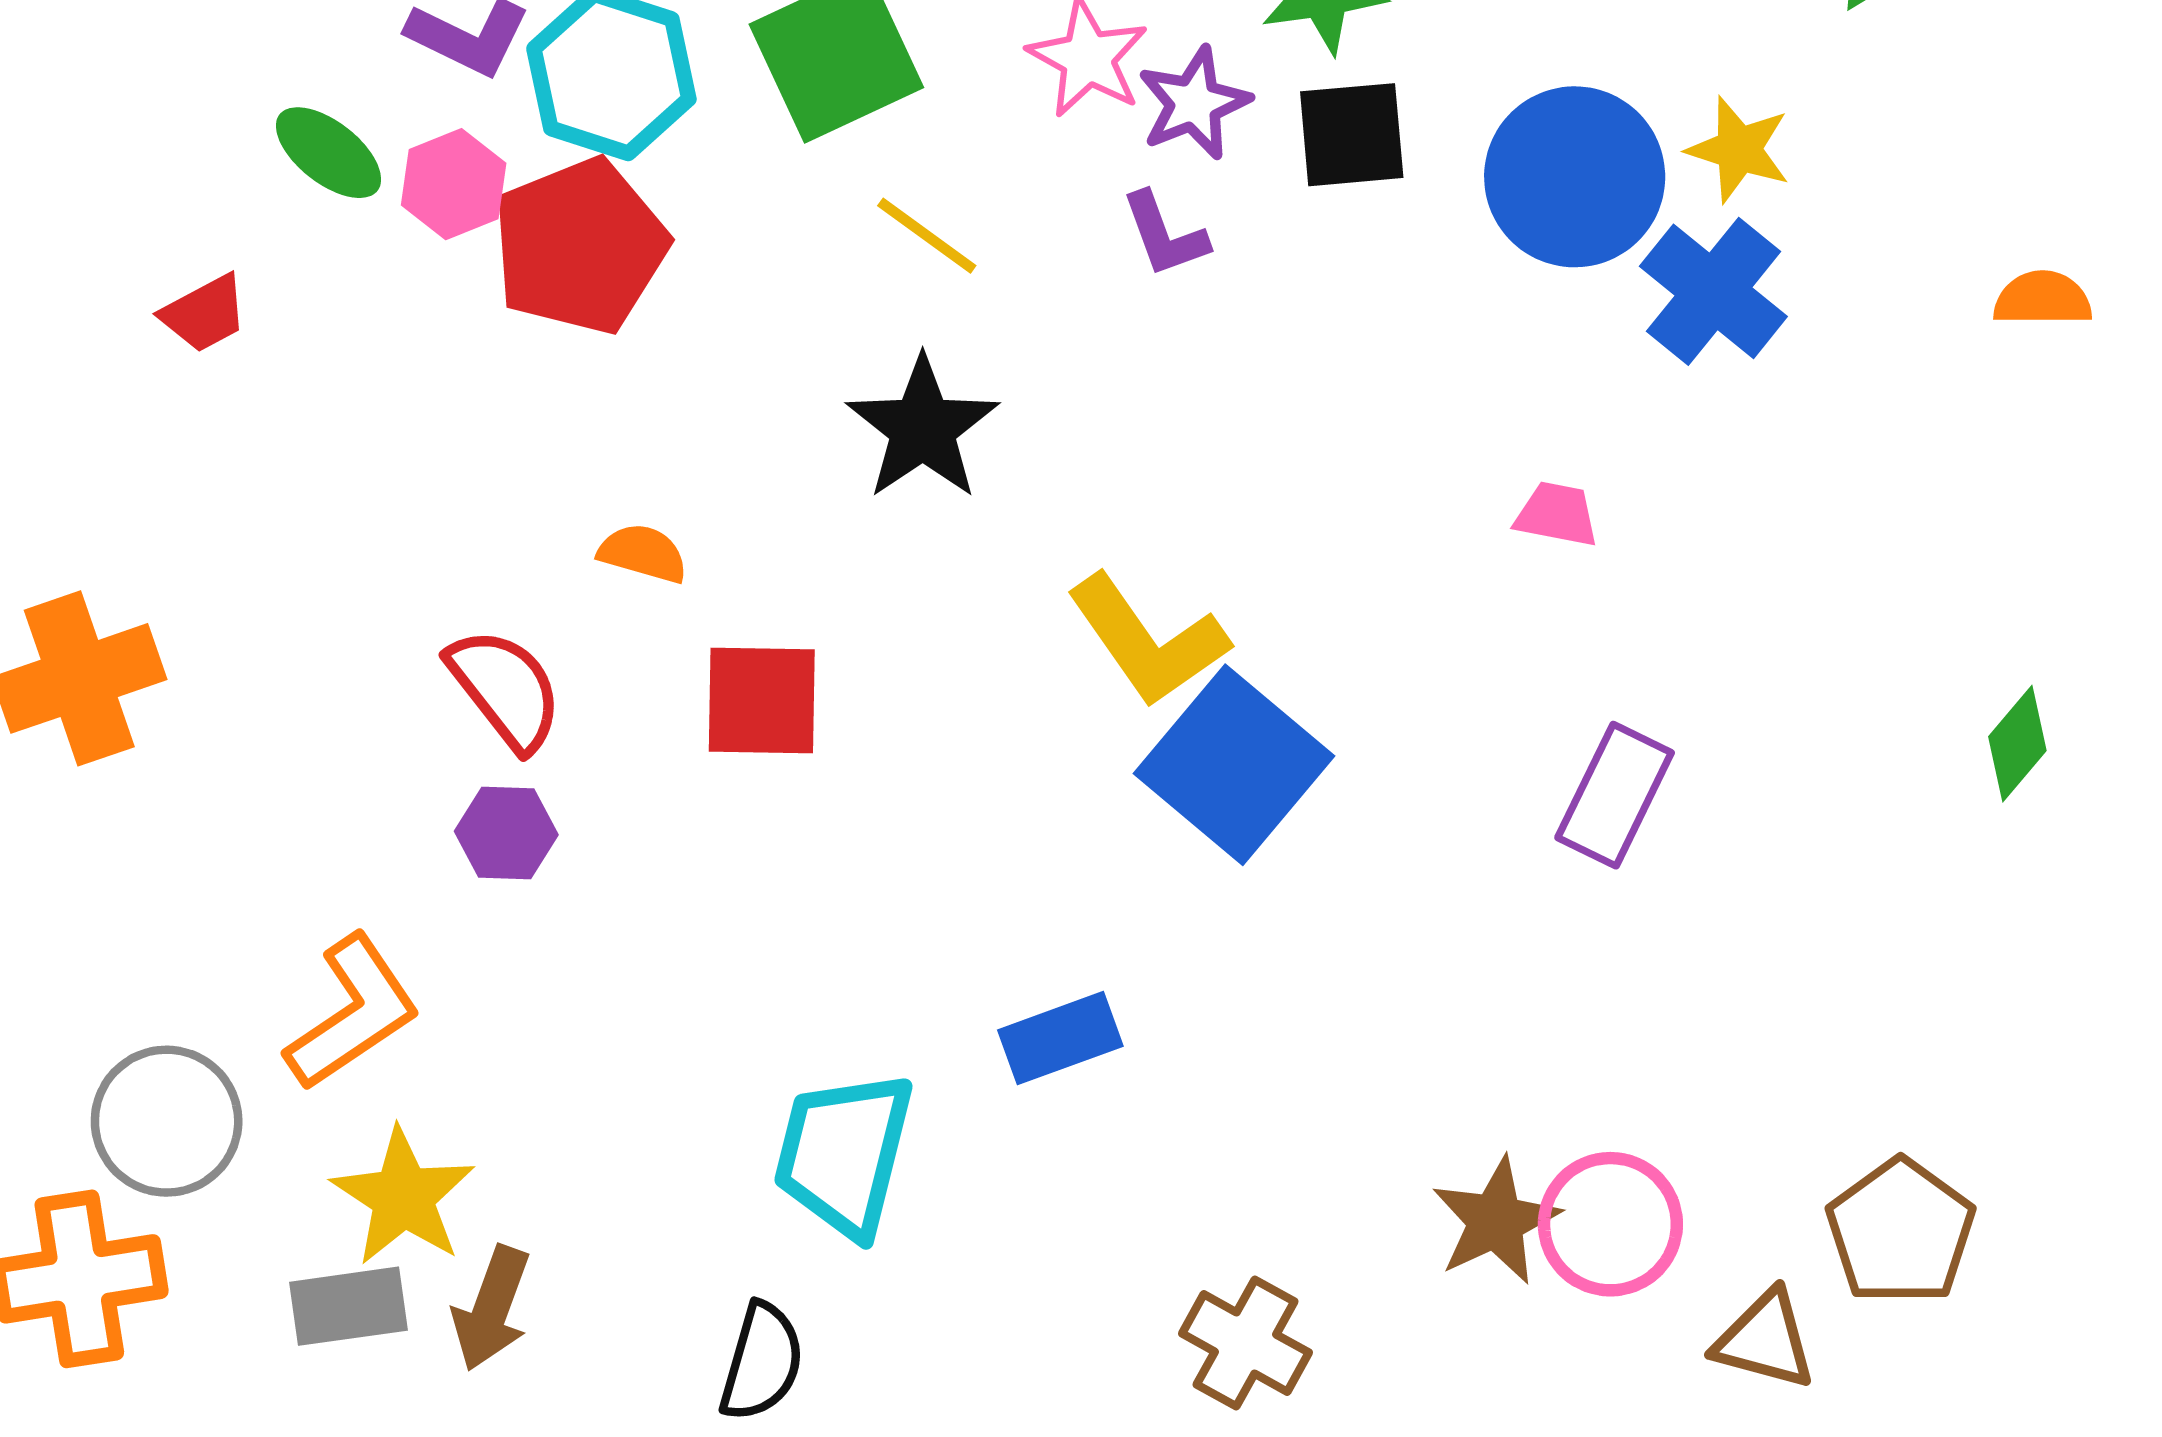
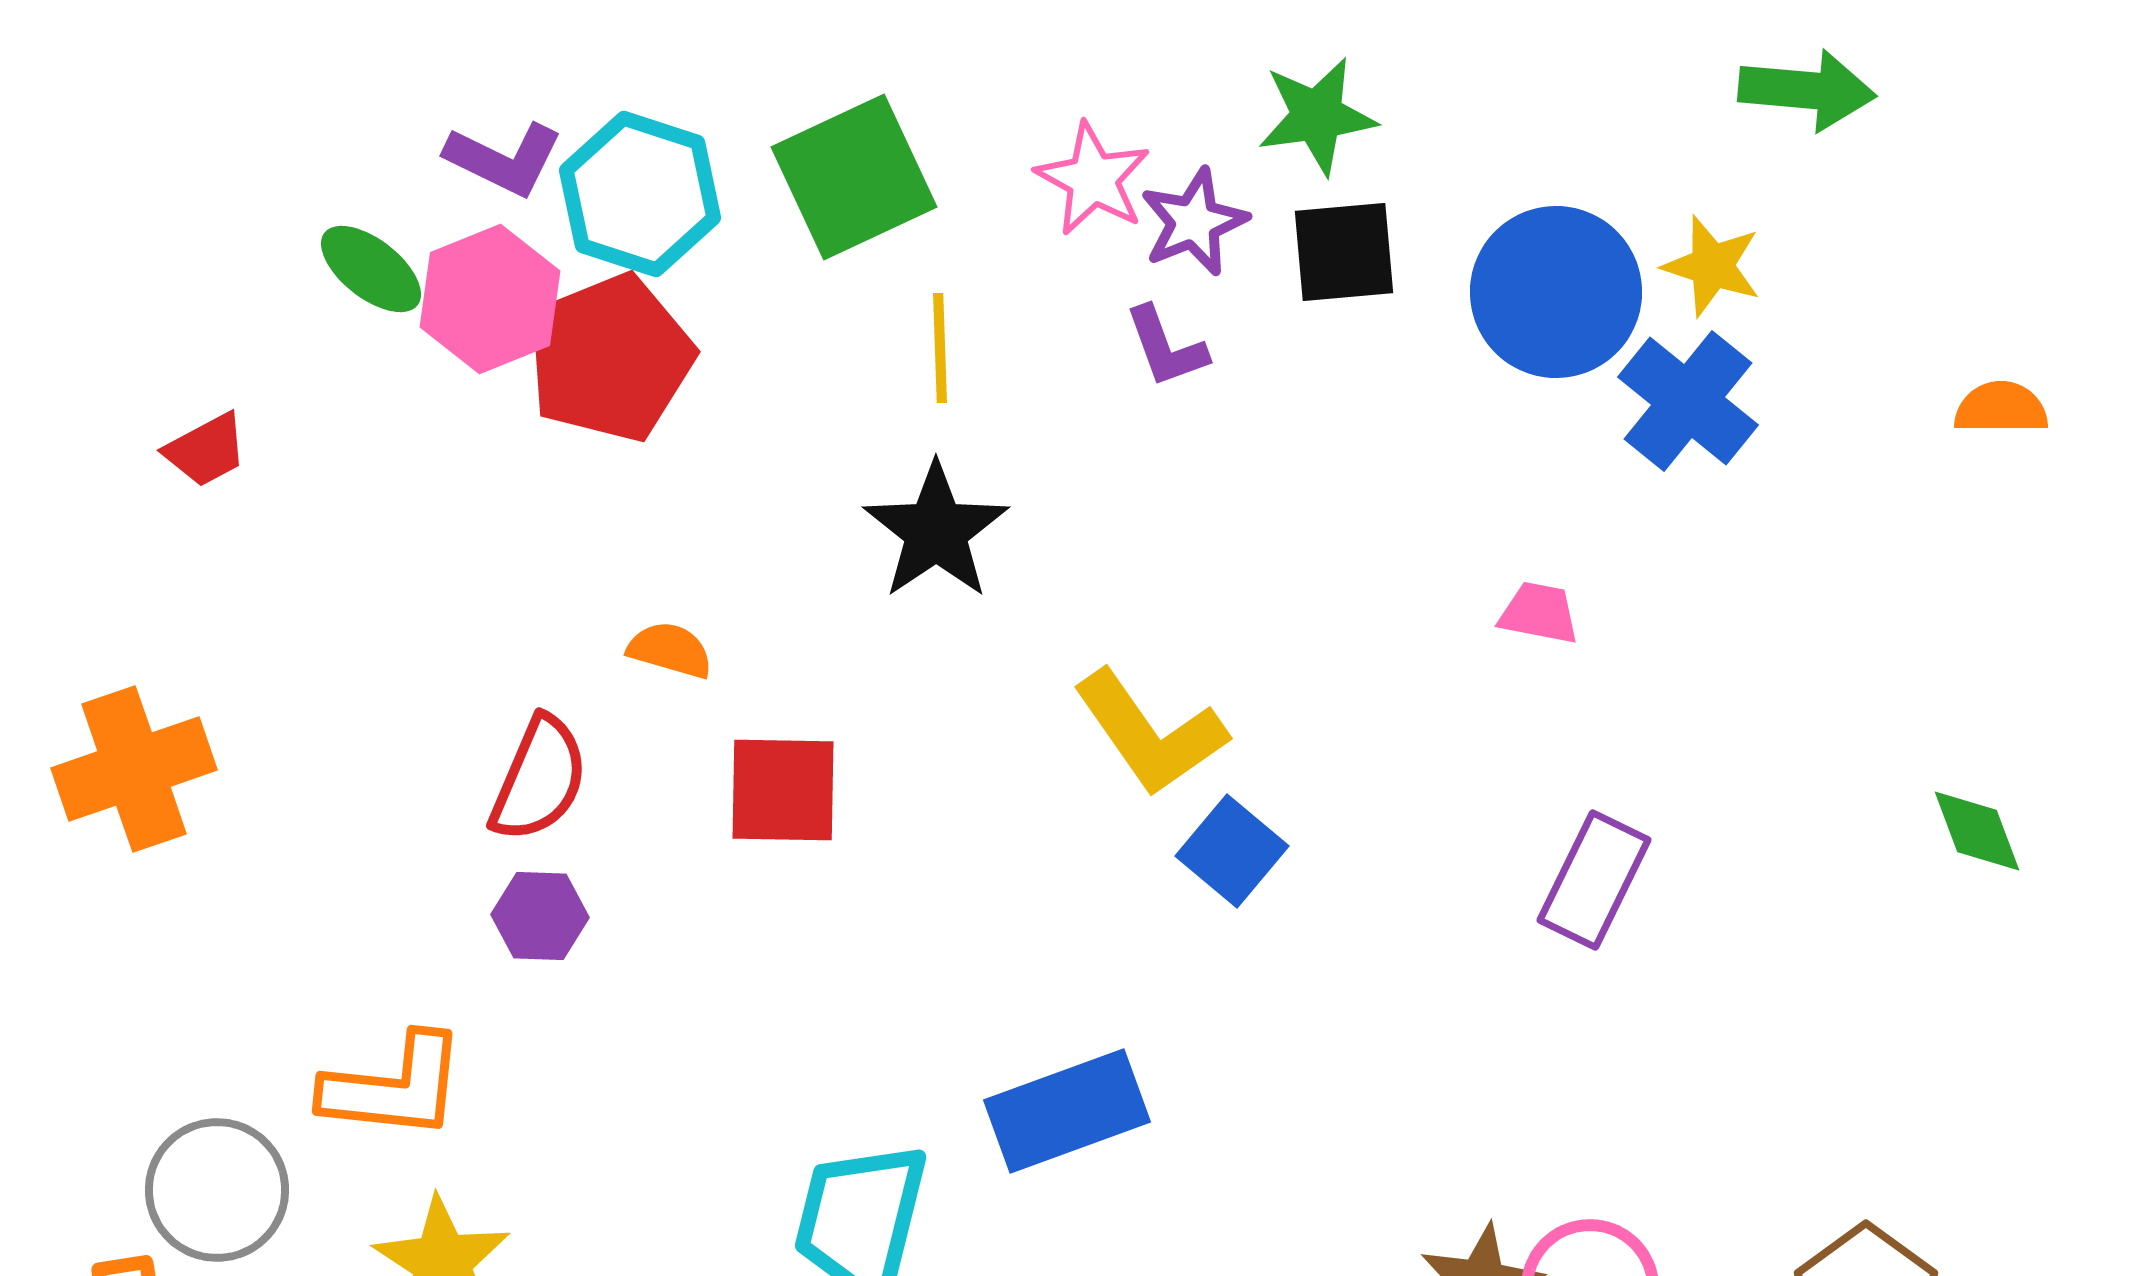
pink hexagon: (454, 184) -> (490, 299), size x1.4
yellow line: (927, 236) -> (940, 348), turned 52
red trapezoid: (204, 314) -> (206, 450), moved
red semicircle: (505, 689) -> (539, 779), turned 61
green diamond: (2017, 744) -> (1977, 831), turned -61
blue square: (1234, 765) -> (1232, 851), size x0.6
orange L-shape: (353, 1013) -> (394, 1087), turned 40
blue rectangle: (1060, 1038) -> (1067, 1111), size x1.4

